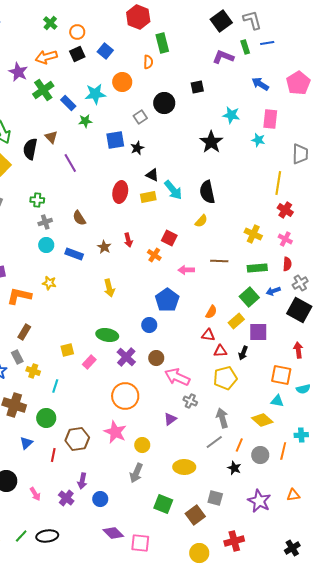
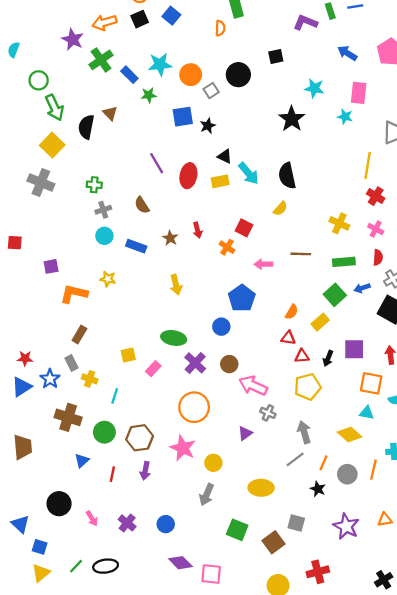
orange circle: (122, 82) -> (191, 75), moved
purple line: (70, 163) -> (157, 163), moved
purple square: (258, 332) -> (354, 349), moved
brown hexagon: (77, 439) -> (140, 438), moved
purple arrow: (82, 481) -> (145, 471), moved

